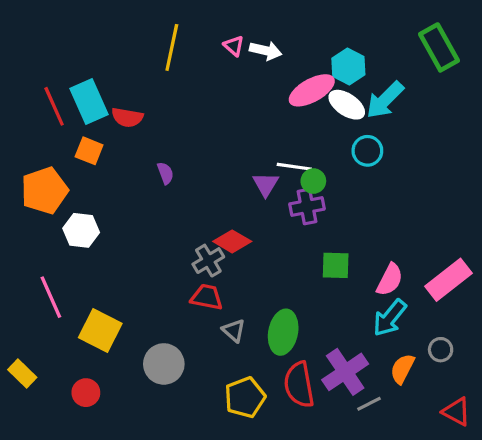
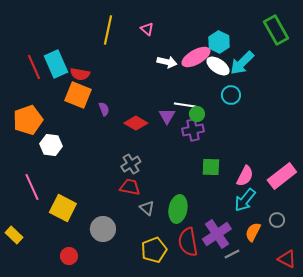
white arrow: (266, 51) -> (167, 62), moved
orange square: (89, 151) -> (78, 95), moved, size x1.5
red diamond: (232, 241) -> (136, 123), moved
red circle: (86, 393) -> (69, 256), moved

